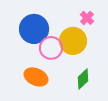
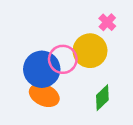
blue circle: (34, 29) -> (42, 69), moved

